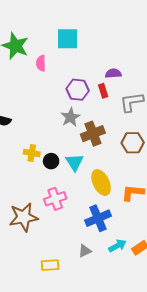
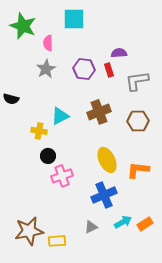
gray star: (70, 117) -> (46, 69), moved
black circle: (51, 161) -> (48, 156), moved
cyan triangle: (75, 162) -> (60, 116), moved, turned 36
brown star: (24, 217) -> (29, 231), moved

